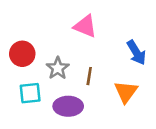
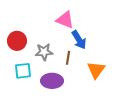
blue arrow: (136, 52) -> (79, 40), moved
gray star: (58, 68) -> (44, 52), turned 30

